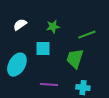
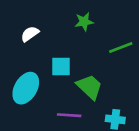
green star: (53, 27) -> (84, 22), moved
green trapezoid: (75, 59) -> (89, 87), moved, turned 115

